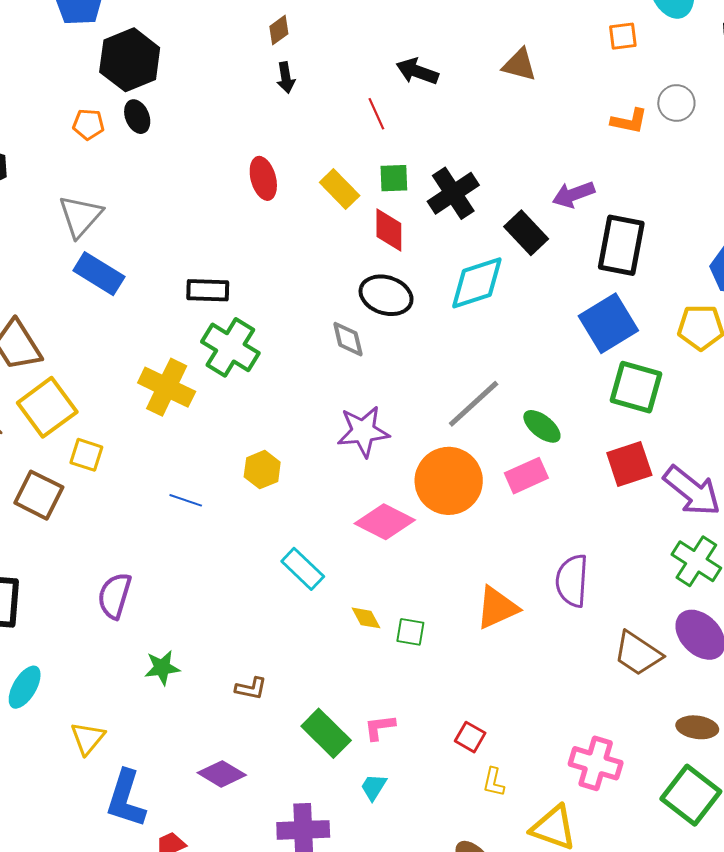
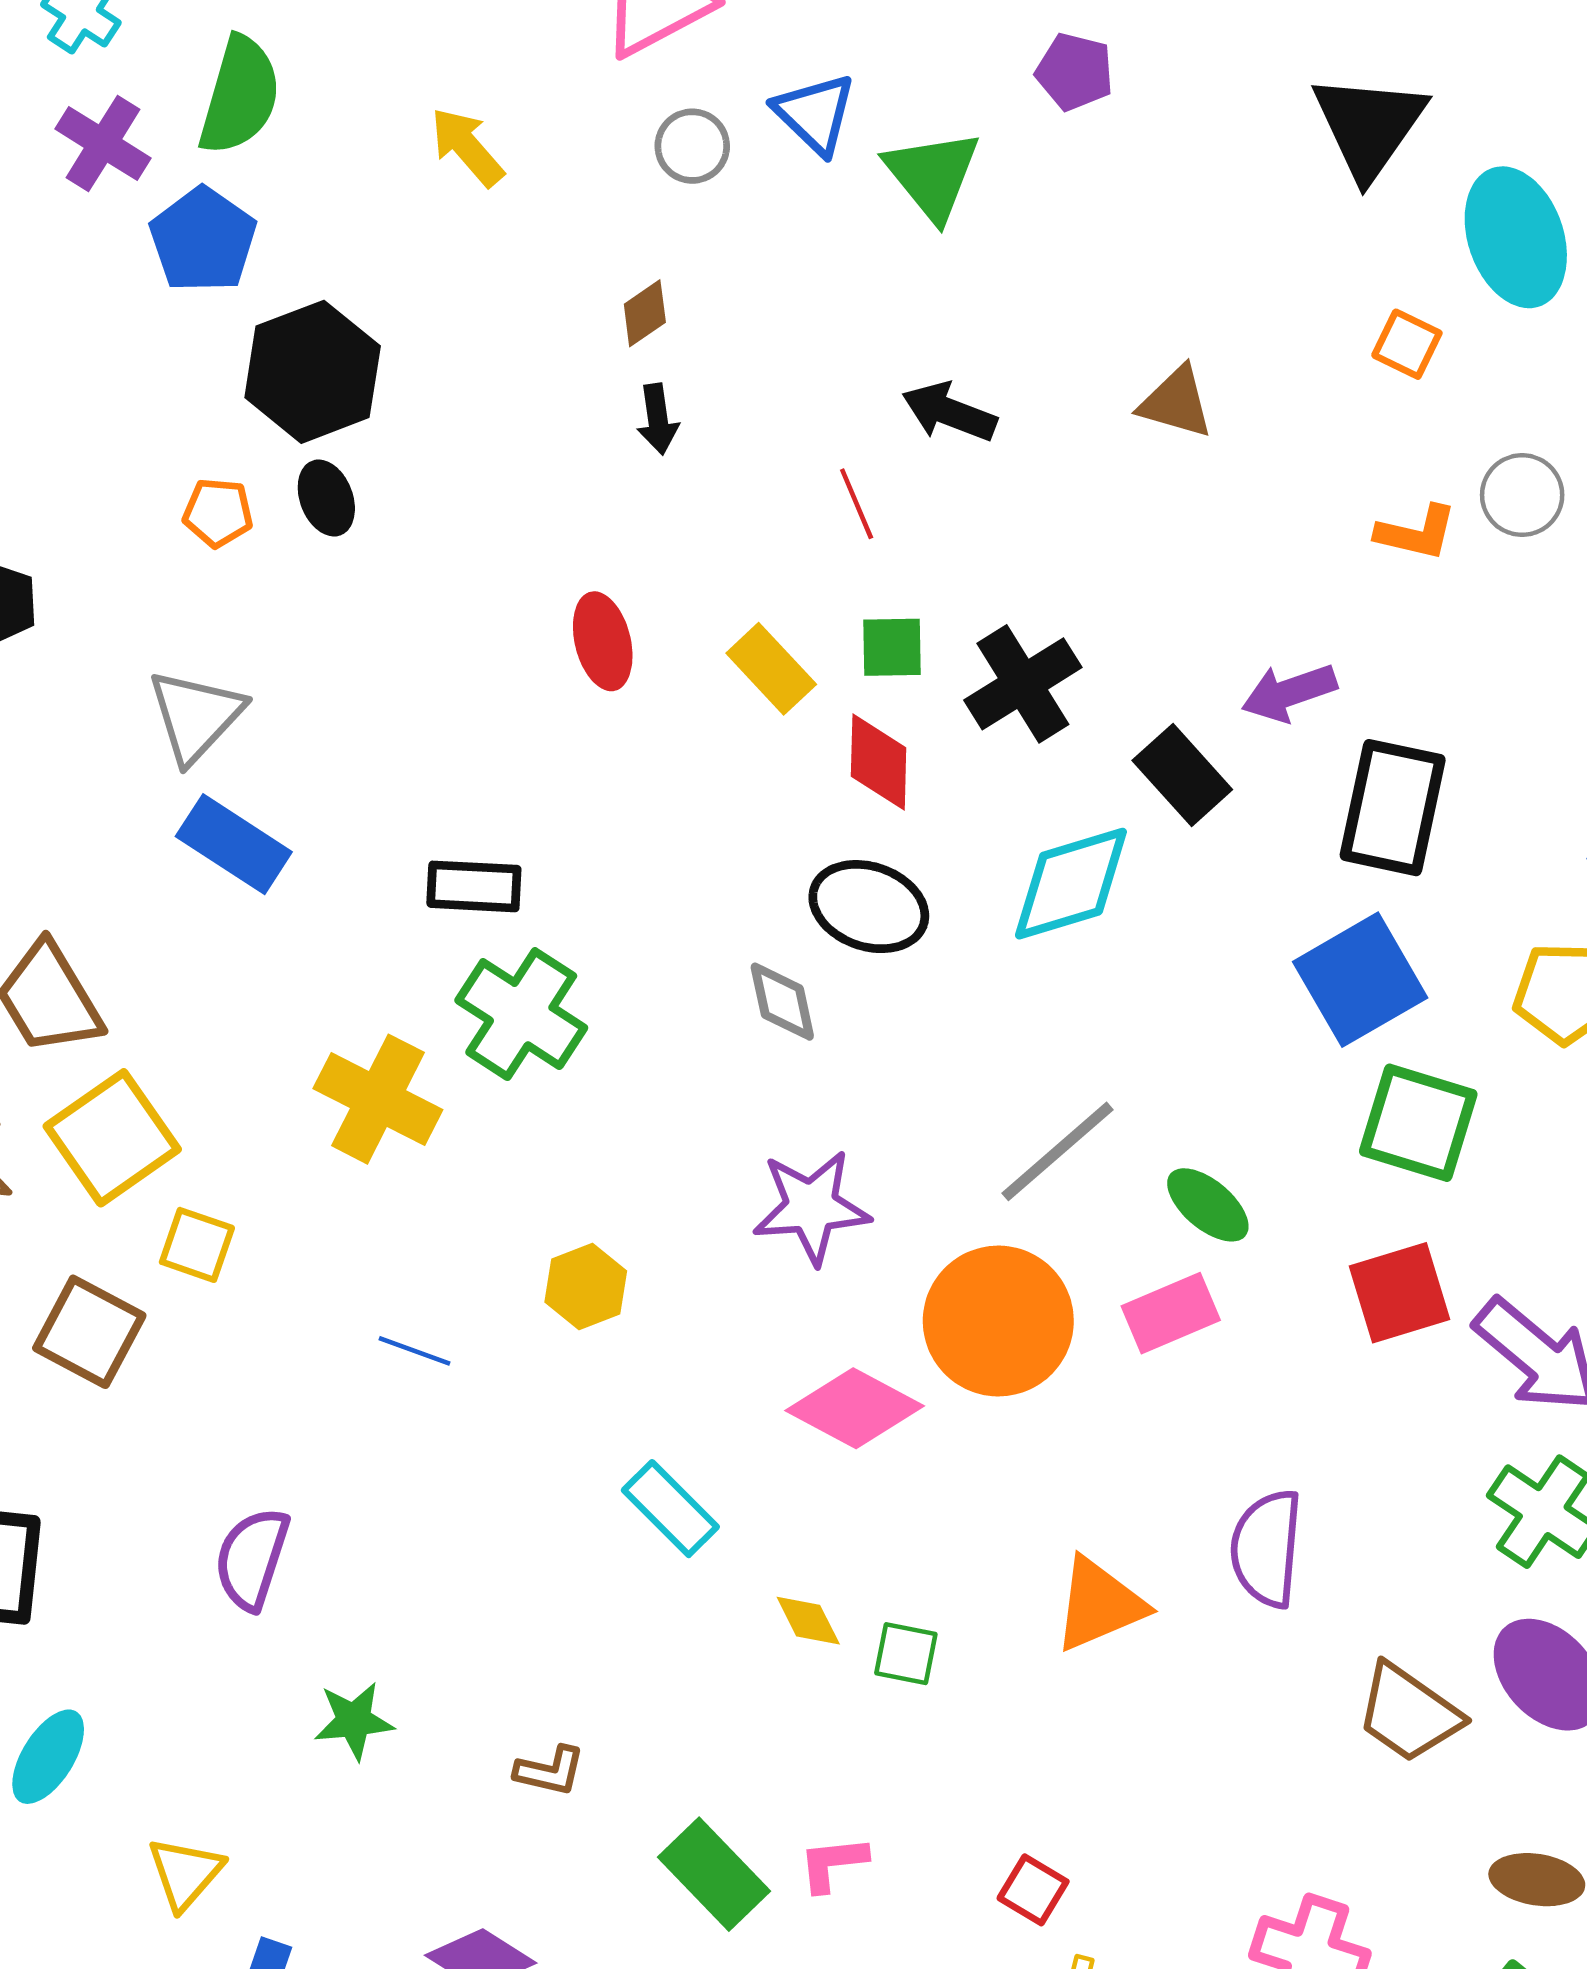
orange square: (623, 36) -> (1407, 344), turned 32

